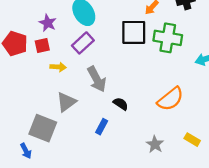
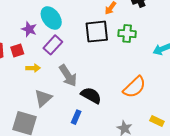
purple star: (48, 23) -> (29, 29), moved
green cross: (168, 38) -> (127, 34), size x0.7
black semicircle: (121, 104) -> (91, 95), size x1.5

